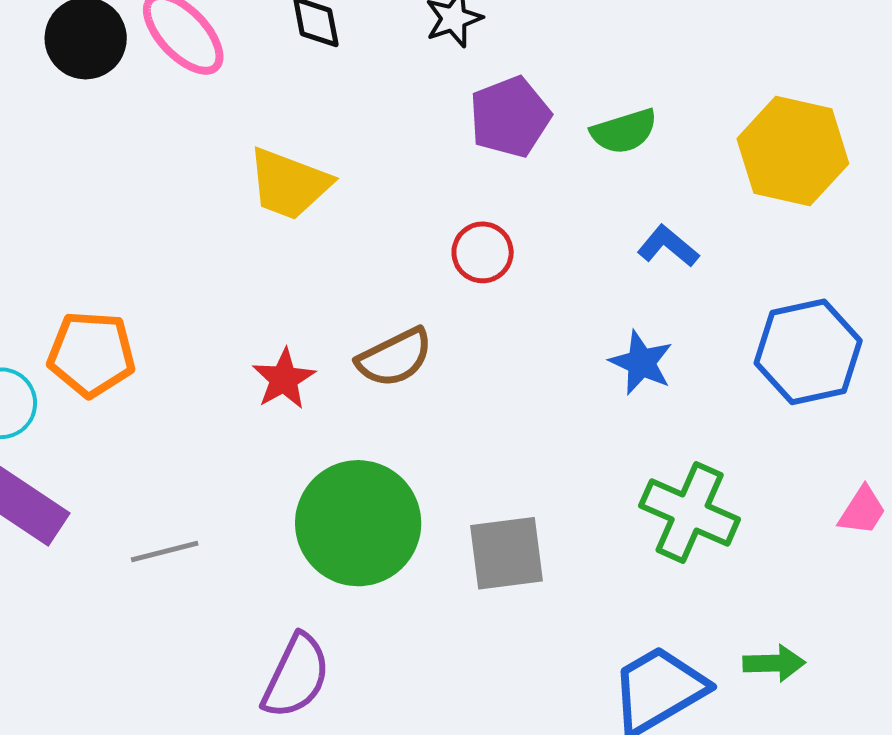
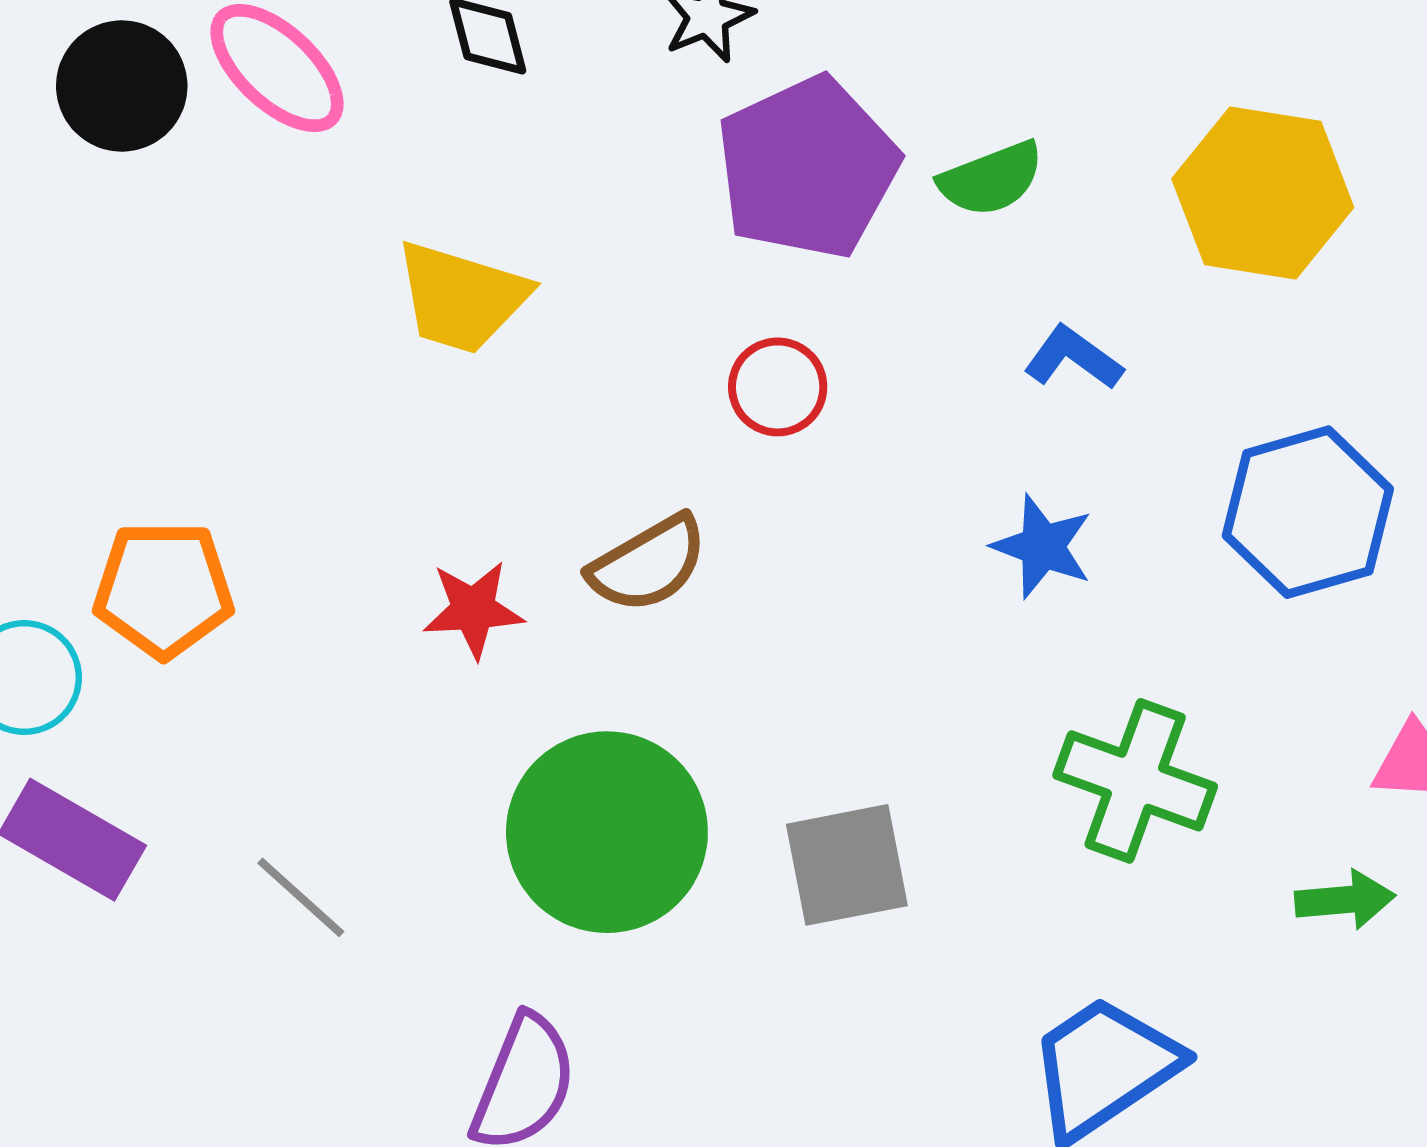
purple pentagon: (510, 117) -> (807, 168), size x1.4
red star: (284, 379) -> (473, 609), turned 30
gray line: (165, 552) -> (301, 897), turned 60
green arrow: (774, 663) -> (1345, 900), moved

